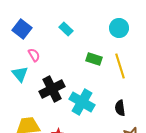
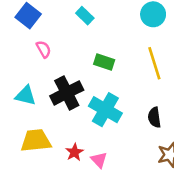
green rectangle: (94, 59) -> (104, 62), moved
cyan triangle: (20, 74) -> (26, 96), moved, turned -36

